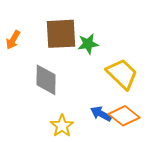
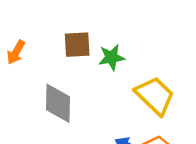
brown square: (61, 34) -> (77, 45), size x0.7

